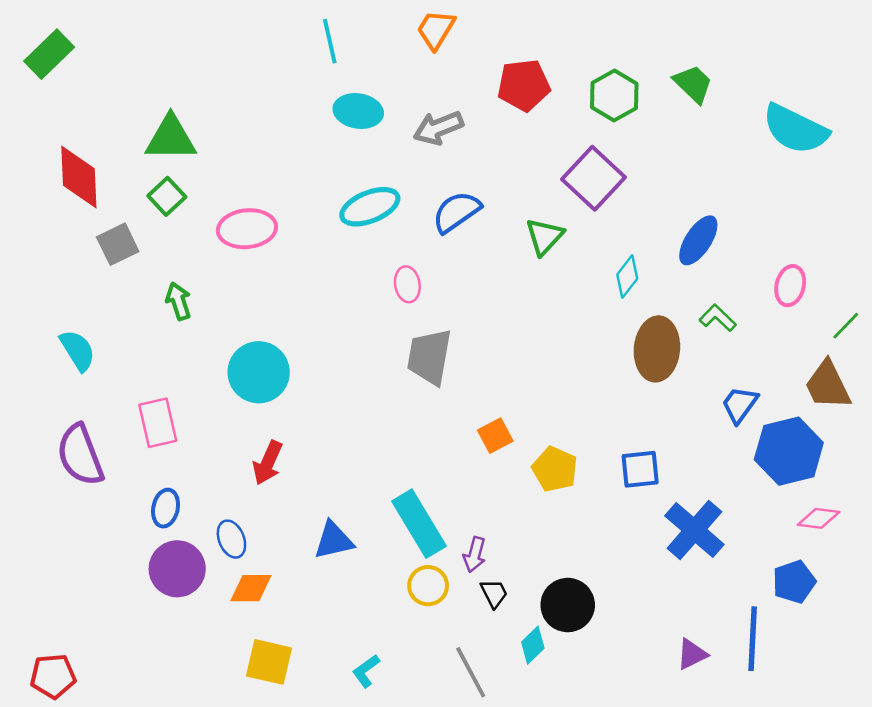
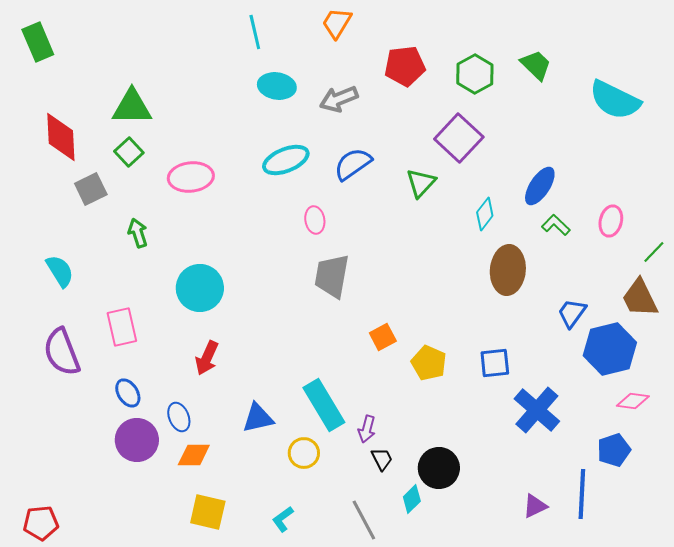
green rectangle: (49, 54) -> (38, 42), turned -69
green L-shape: (718, 318) -> (556, 225), moved
blue ellipse: (166, 508) -> (128, 393), turned -44
yellow circle: (428, 586) -> (304, 453), moved

